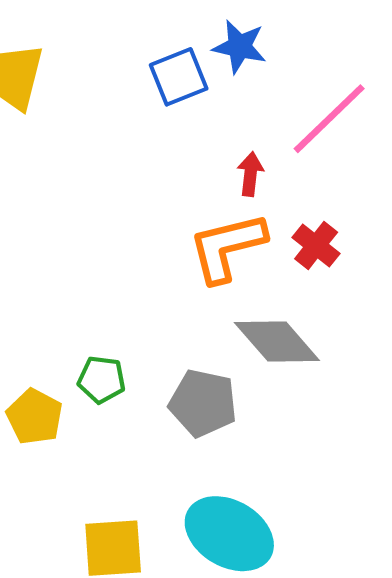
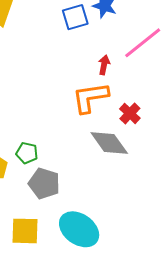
red cross: (316, 246) -> (130, 113), moved
gray pentagon: (203, 403) -> (44, 183), moved

